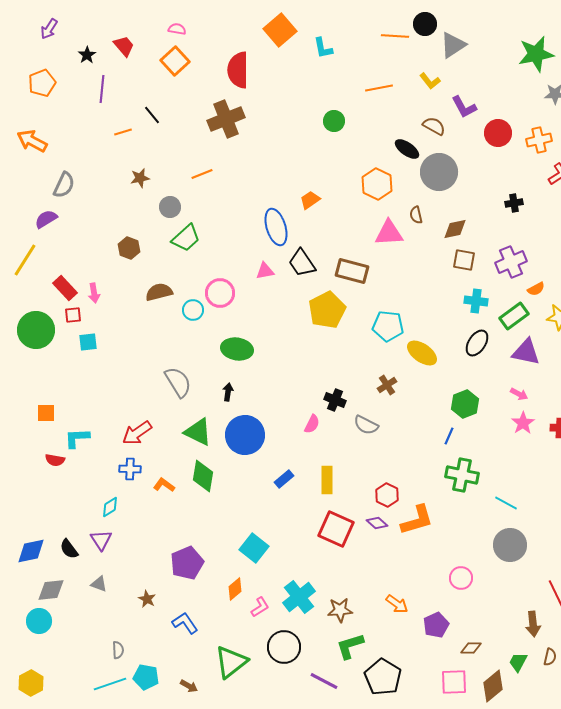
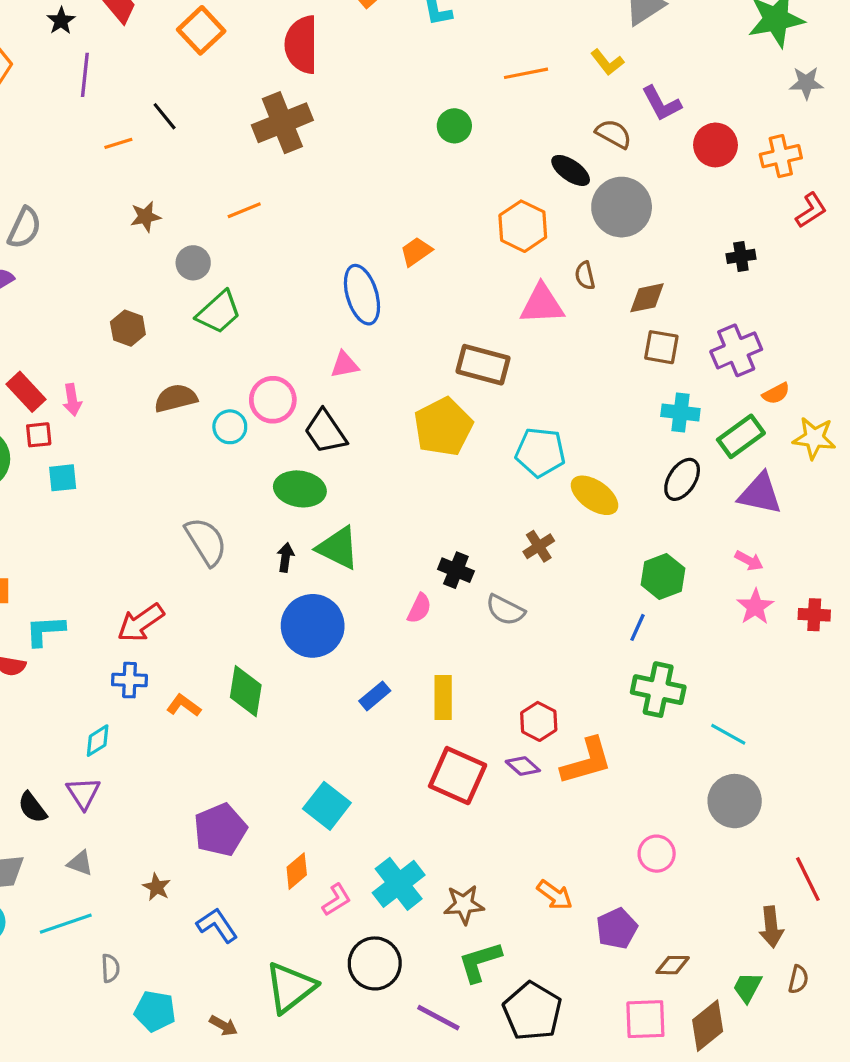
black trapezoid: (302, 263) -> (325, 432), moved
green triangle: (198, 432) -> (338, 548), moved
cyan line: (110, 684) -> (66, 924), moved

